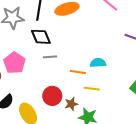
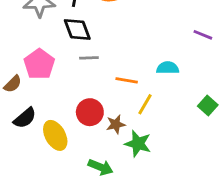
cyan semicircle: (98, 63) -> (168, 68), moved
yellow line: (92, 89) -> (145, 104), turned -70

